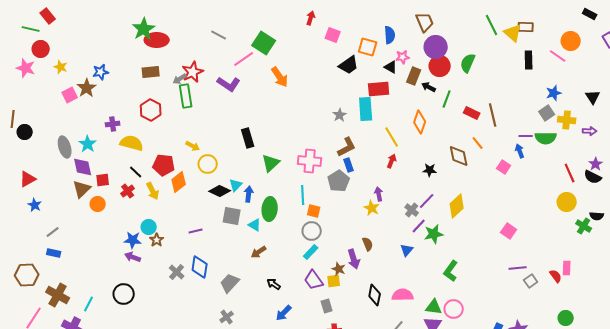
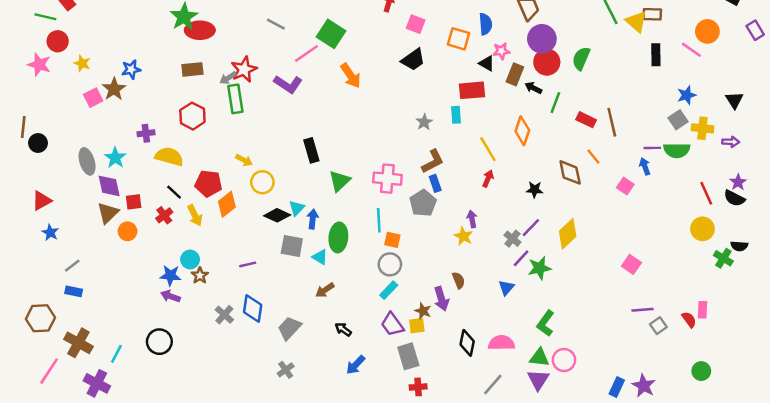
black trapezoid: (349, 65) -> (413, 60), moved
cyan rectangle: (366, 109) -> (456, 115), size x0.6
green L-shape: (451, 271) -> (546, 323), moved
gray rectangle: (327, 306) -> (408, 356), size x1.5

